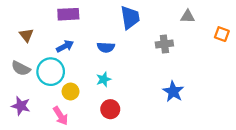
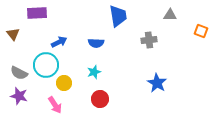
purple rectangle: (68, 14) -> (37, 13), moved
brown triangle: (26, 35) -> (13, 34), moved
gray semicircle: (21, 68) -> (19, 73), moved

